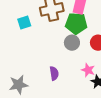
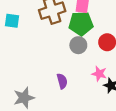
cyan square: (24, 22) -> (12, 21), moved, turned 32

